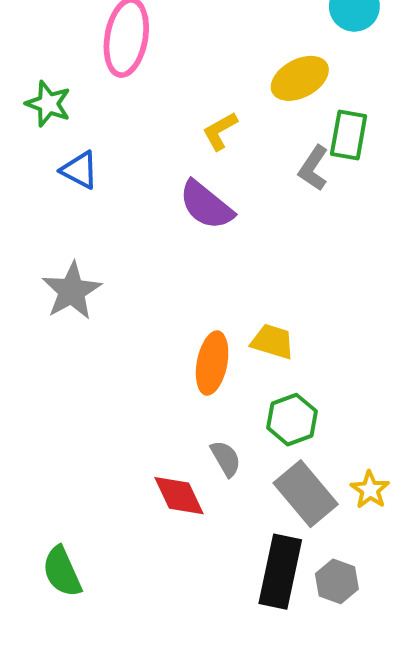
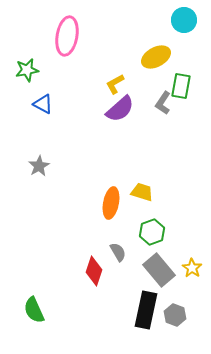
green star: (48, 104) -> (27, 70), turned -30
purple semicircle: (206, 205) -> (120, 109), moved, turned -80
gray star: (72, 291) -> (39, 166), size x0.7
red diamond: (179, 496) -> (94, 271), turned 44

